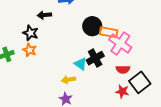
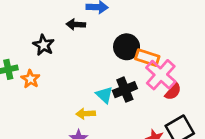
black arrow: (44, 15) -> (76, 24), moved
orange star: (30, 50) -> (30, 79), moved
red semicircle: (123, 69) -> (173, 92), moved, turned -56

